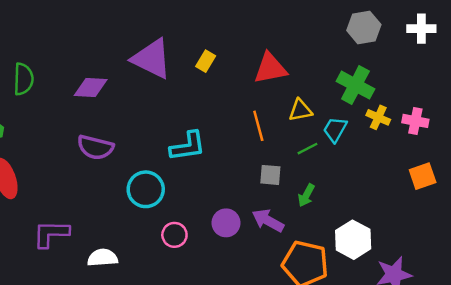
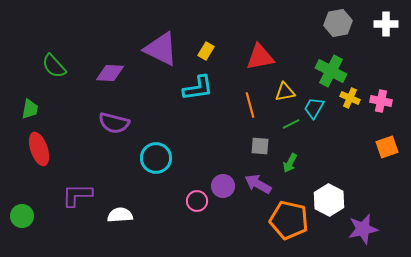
green semicircle: (23, 79) -> (54, 66), turned 136
cyan L-shape: (188, 146) -> (198, 88), moved
pink circle: (174, 235) -> (197, 201), moved

